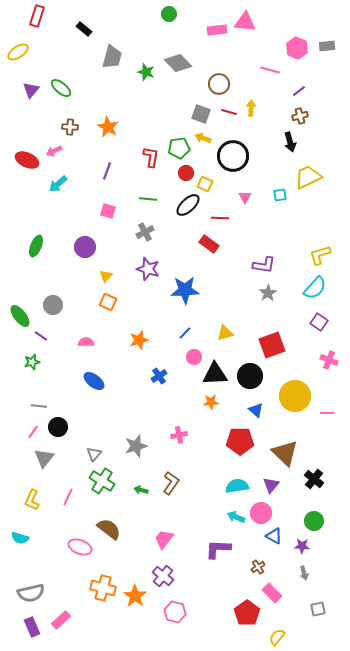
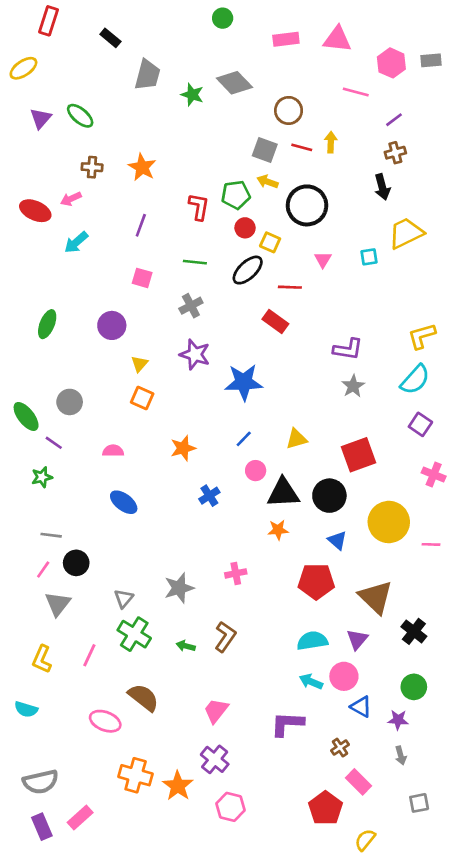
pink triangle: (245, 22) -> (337, 39), moved

